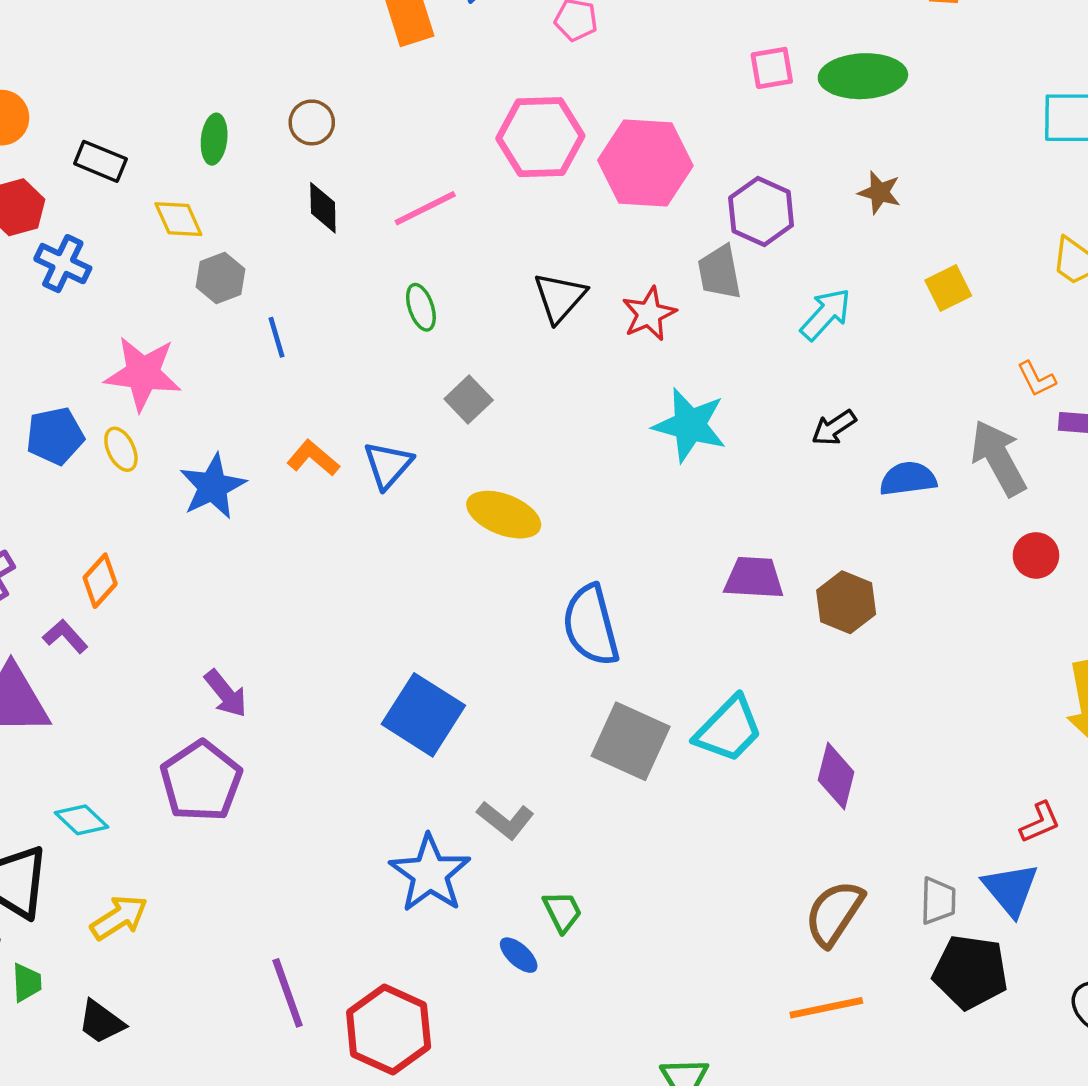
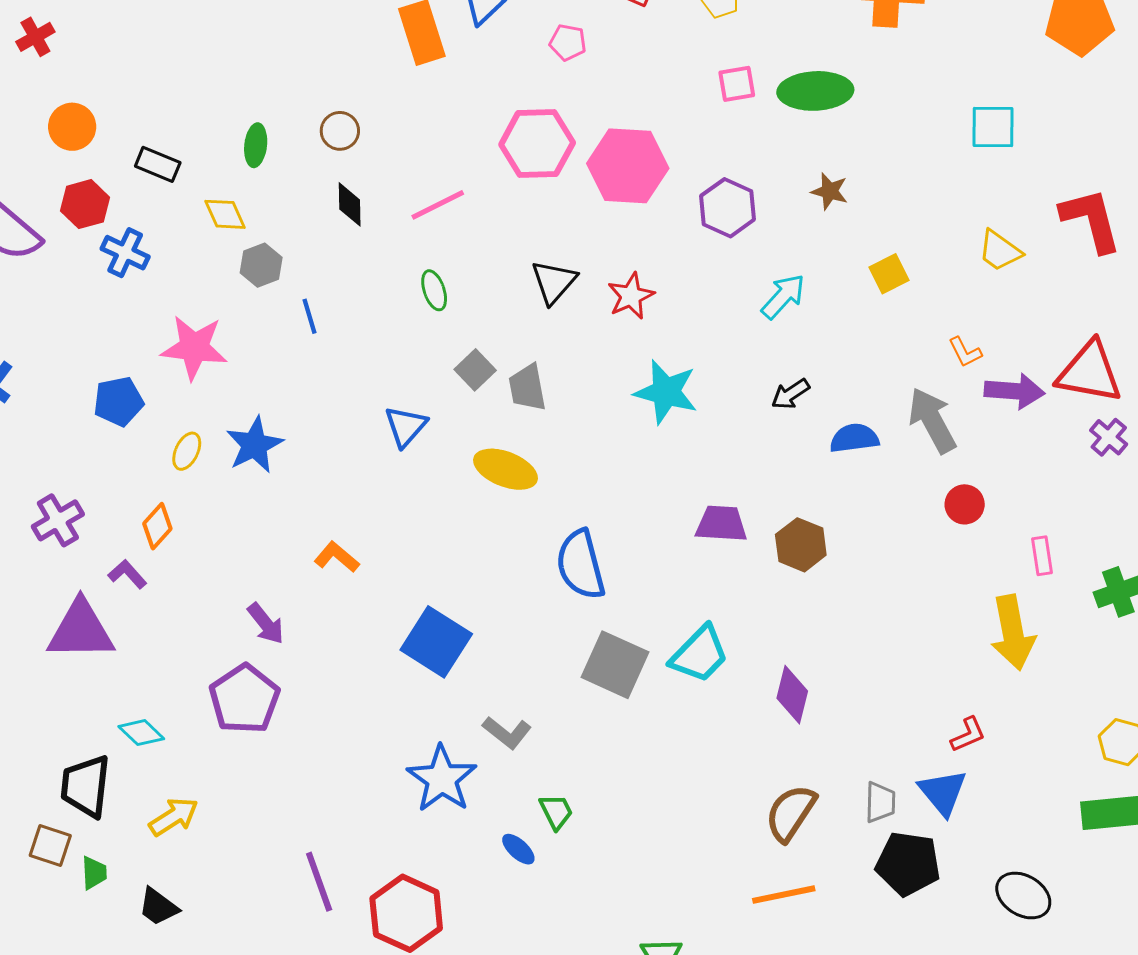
gray trapezoid: (720, 272) -> (527, 388), moved
yellow ellipse: (121, 449) -> (187, 451), moved, turned 51
orange L-shape: (313, 458) -> (337, 557), moved

